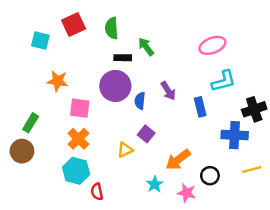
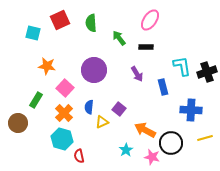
pink ellipse: (212, 45) -> (150, 20), moved, turned -35
black rectangle: (123, 58) -> (146, 47), moved
cyan L-shape: (223, 81) -> (182, 66), turned -85
blue semicircle: (140, 101) -> (89, 107), moved
pink square: (80, 108) -> (65, 88), turned 36
black cross: (254, 109) -> (207, 72), moved
green rectangle: (31, 123) -> (36, 100), moved
orange arrow: (178, 160) -> (145, 130), turned 65
black circle: (210, 176) -> (171, 143), size x1.5

